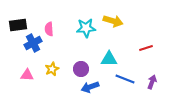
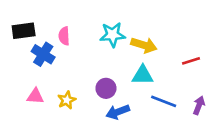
yellow arrow: (113, 21) -> (144, 45), moved
blue cross: (33, 43) -> (43, 54), turned -30
yellow star: (52, 69) -> (67, 100), moved

